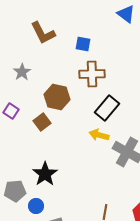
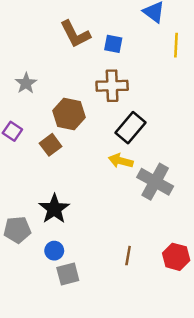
brown L-shape: (43, 33) -> (75, 34), moved
blue square: (83, 44) -> (113, 44), moved
blue circle: (36, 206) -> (54, 251), moved

